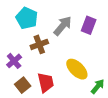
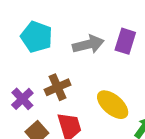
gray arrow: (63, 26) -> (88, 44), turned 40
brown cross: (39, 44) -> (58, 87), moved

